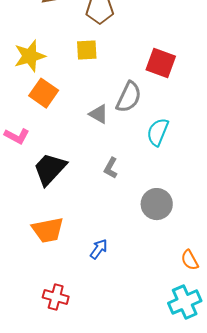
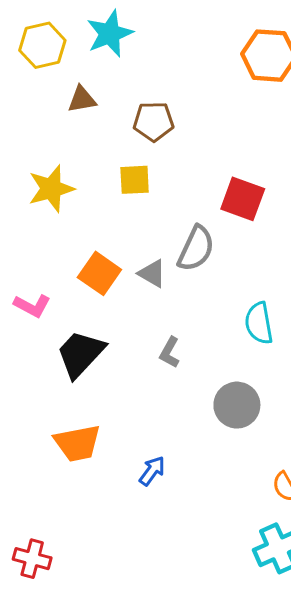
orange square: (44, 93) -> (99, 273), moved
cyan semicircle: (158, 132) -> (259, 323), moved, turned -32
red cross: (56, 297) -> (32, 559), moved

